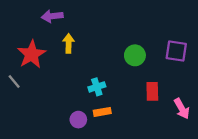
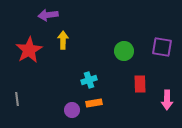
gray line: (14, 81) -> (17, 99), moved, turned 32
pink arrow: (182, 109) -> (167, 100), turned 30

